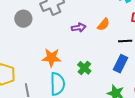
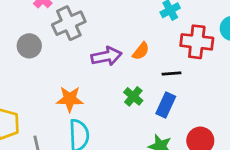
purple arrow: (79, 28) -> (106, 56), size x1.5
green cross: (84, 68) -> (133, 96), moved

